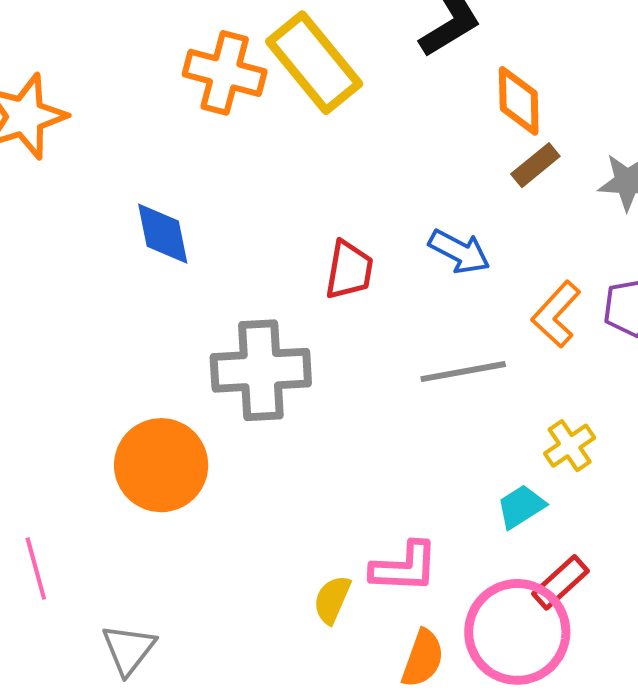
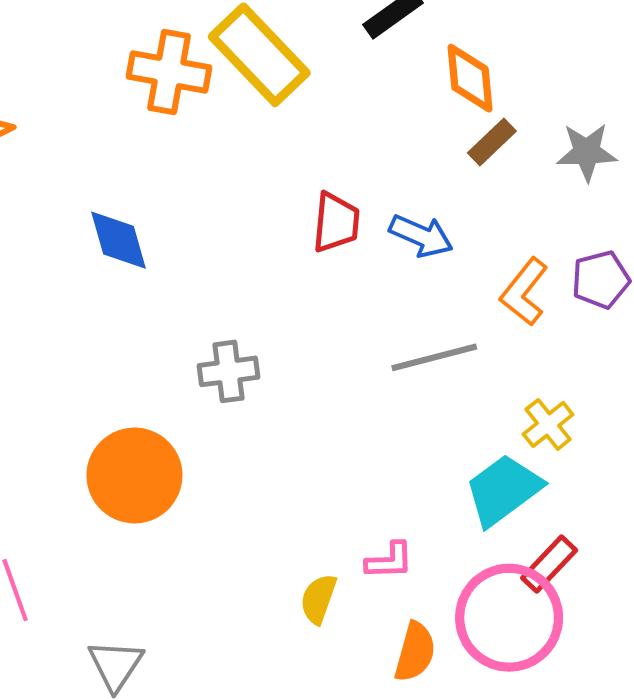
red trapezoid: (349, 270) -> (336, 222), moved
gray cross: (261, 370) -> (228, 371), size x0.6
cyan trapezoid: (521, 506) -> (503, 490), size x1.6
pink L-shape: (404, 567) -> (389, 561), size x0.7

